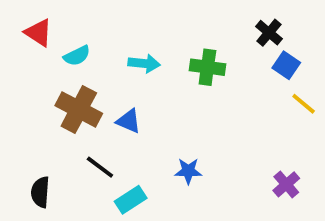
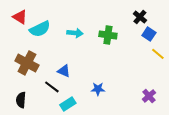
cyan semicircle: (77, 56) -> (40, 29), size x1.5
brown cross: (79, 110) -> (27, 63), moved
blue triangle: (129, 121) -> (64, 71), moved

